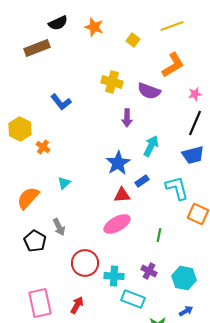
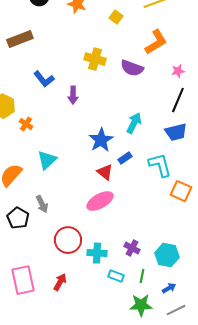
brown rectangle: (37, 48) -> (20, 39), moved
purple arrow: (127, 118) -> (73, 95), moved
cyan triangle: (64, 183) -> (47, 160), size x1.5
red triangle: (122, 195) -> (105, 172), turned 42
green line: (159, 235) -> (142, 276), moved
cyan rectangle: (133, 299) -> (116, 276), size x0.7

